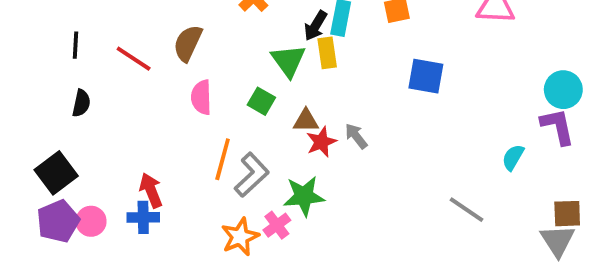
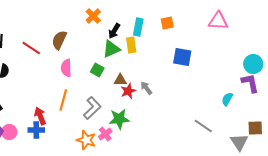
black arrow: (316, 26) -> (114, 31), moved
green triangle: (288, 61) -> (111, 49), turned 42
orange line: (223, 159) -> (63, 100), moved
orange star: (240, 237) -> (86, 140), turned -30
gray triangle: (558, 241) -> (239, 142), moved

